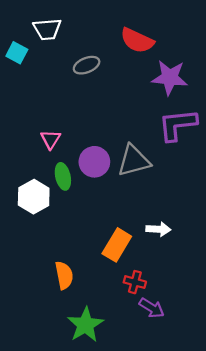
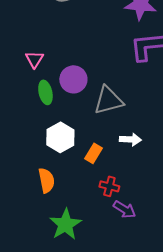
gray triangle: (134, 161) -> (108, 100), moved
white hexagon: (34, 197) -> (60, 137), moved
orange rectangle: (117, 245) -> (93, 153), size x0.7

